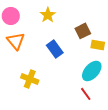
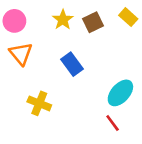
brown square: (83, 31) -> (93, 22), moved
yellow rectangle: (98, 45) -> (128, 17), moved, turned 32

